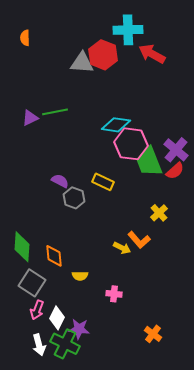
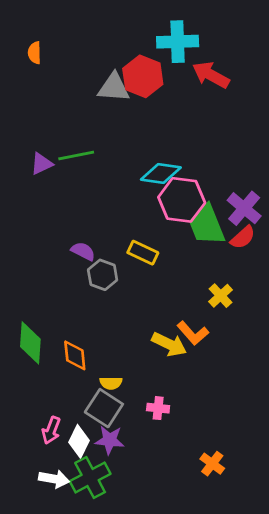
yellow arrow: (122, 248) -> (169, 344), size x1.4
gray square: (32, 283) -> (104, 408), moved
purple star: (79, 329) -> (110, 440), moved
green cross: (65, 344) -> (90, 477), turned 36
white arrow: (39, 345) -> (54, 479), turned -65

